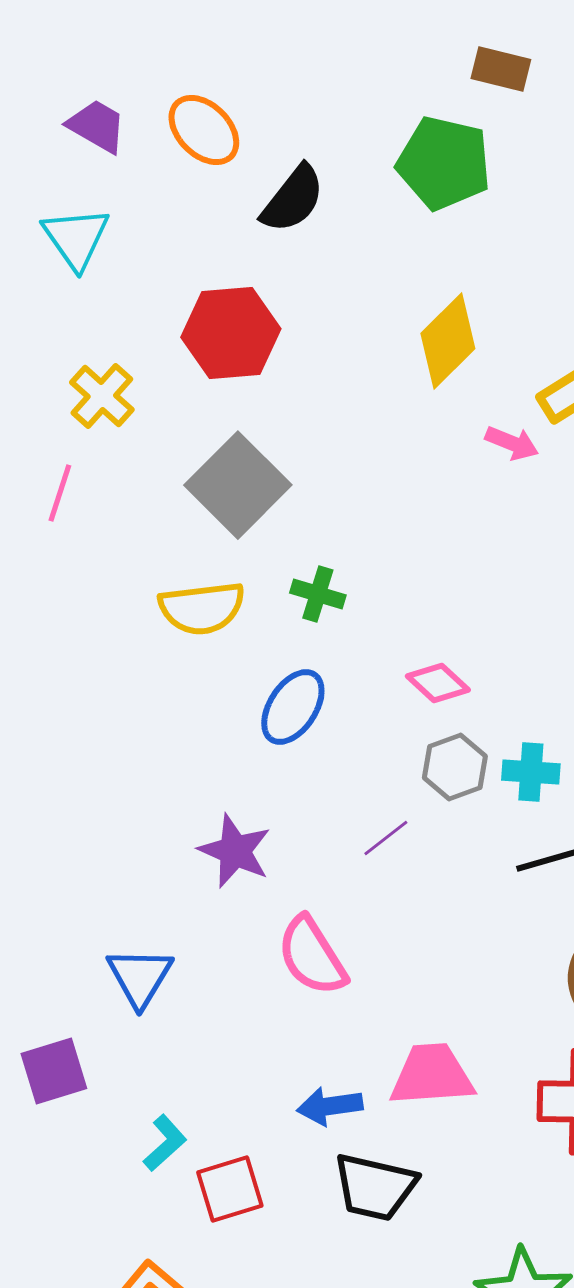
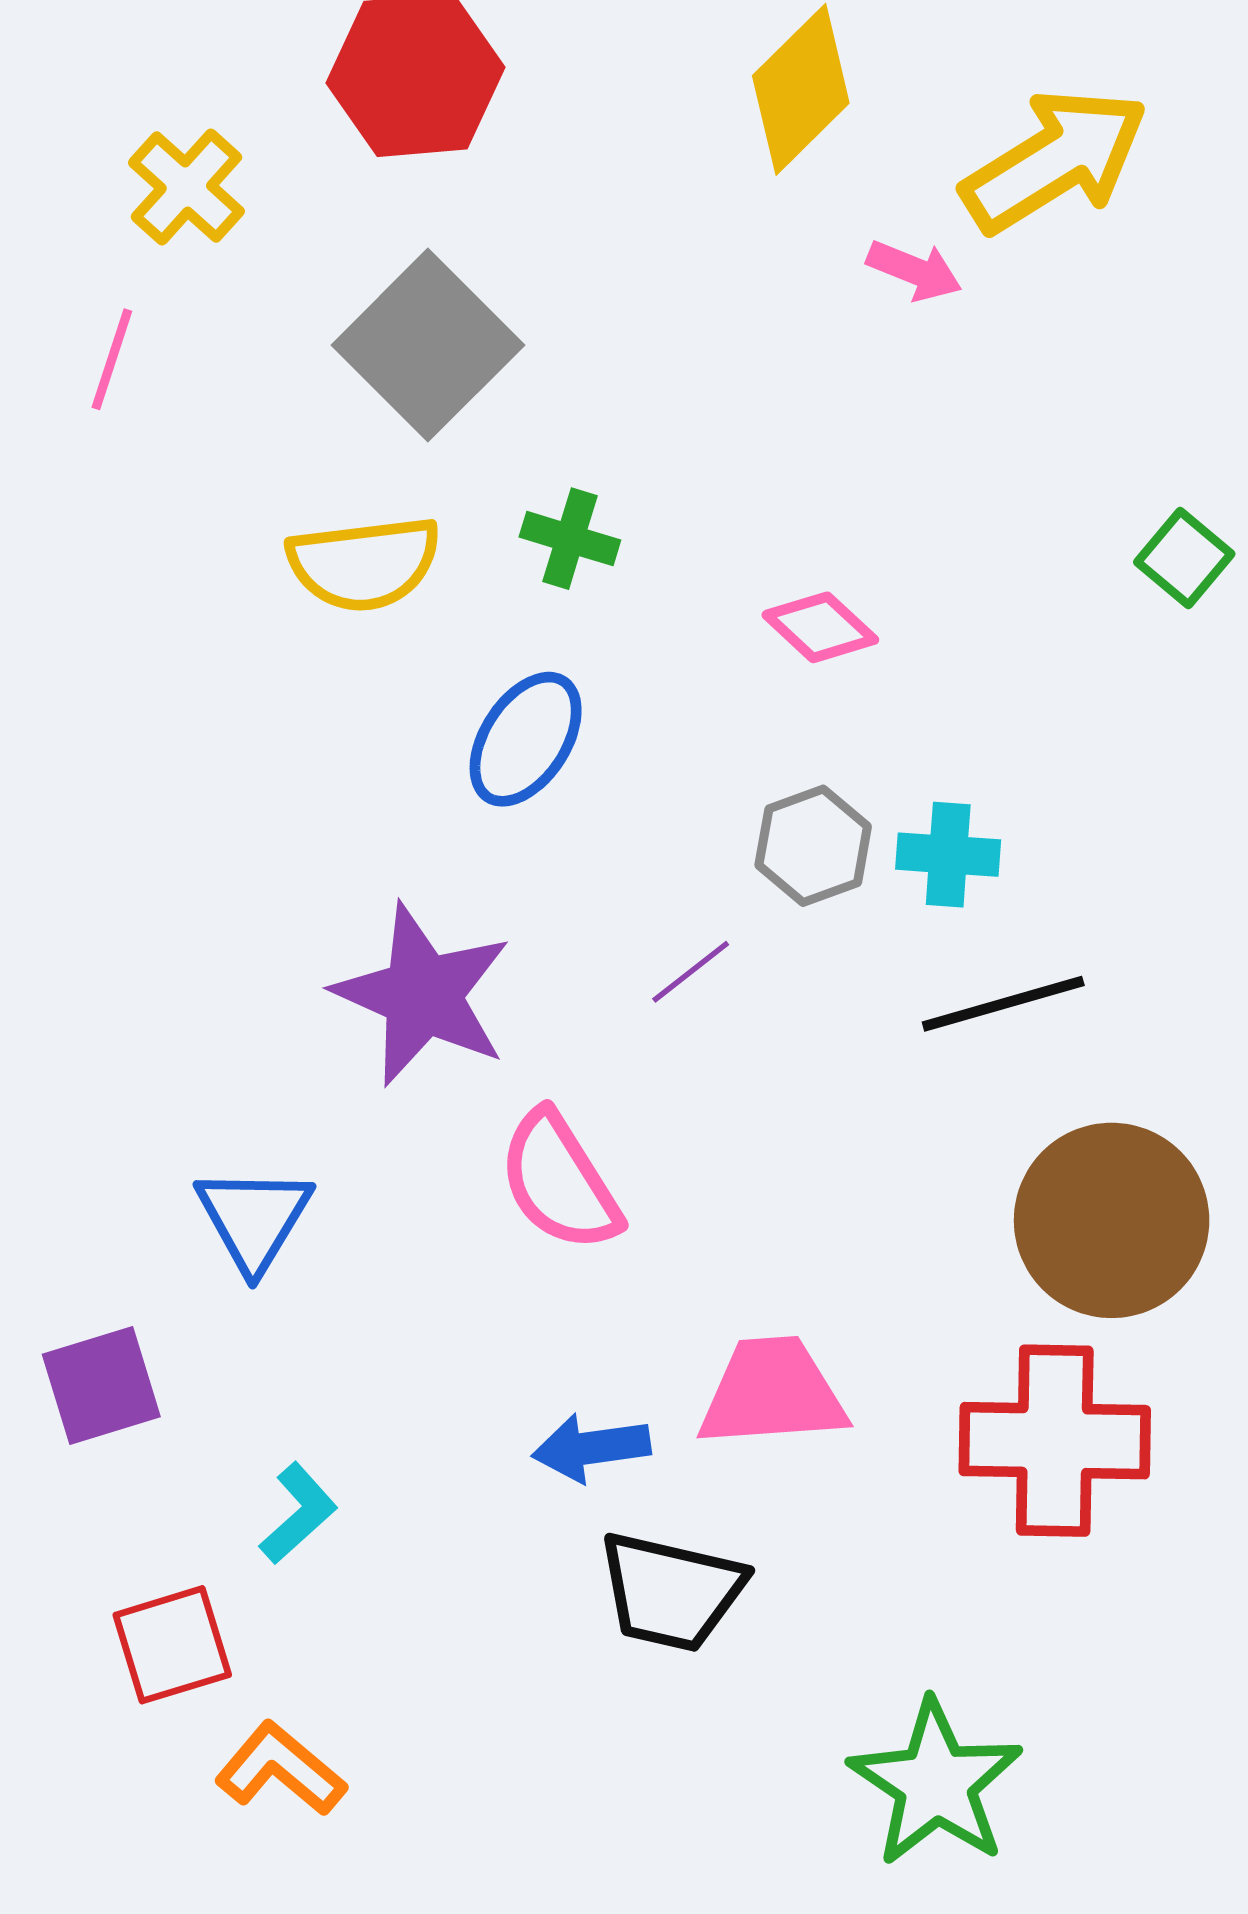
pink diamond: (438, 683) -> (820, 627), moved
purple star: (235, 851) -> (423, 995), size x1.4
red square: (230, 1189) -> (172, 1645), moved

